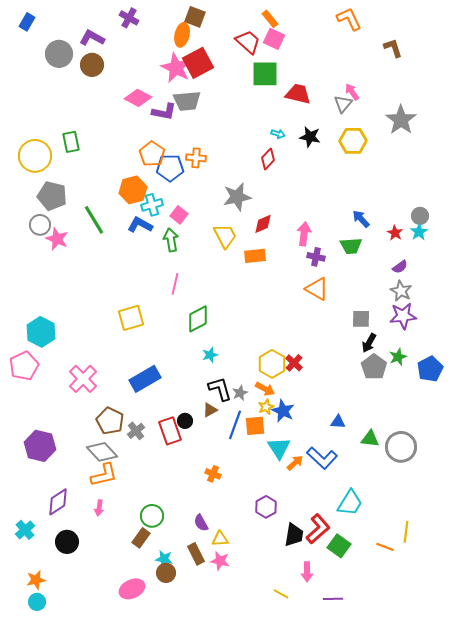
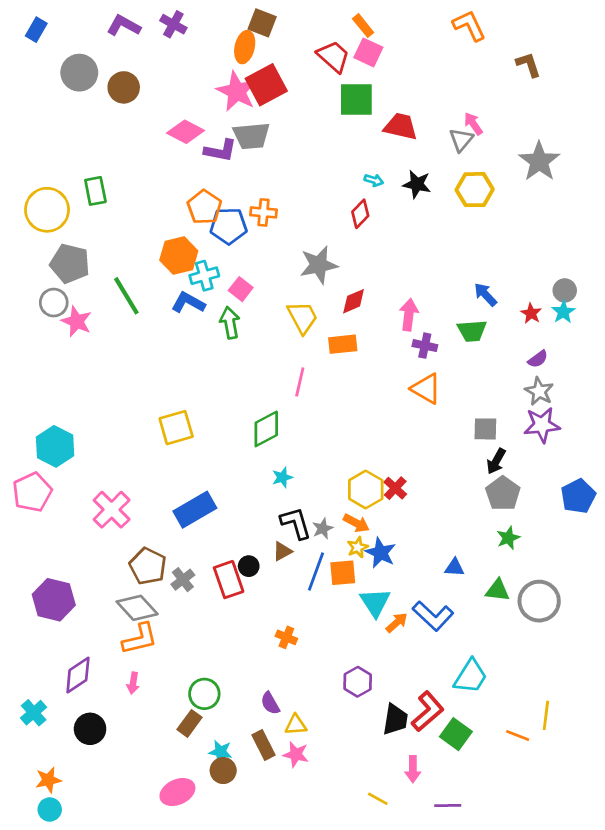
purple L-shape: (92, 38) -> (124, 26), moved
pink line: (175, 284) -> (300, 382), moved
green star: (398, 357) -> (508, 538), moved

